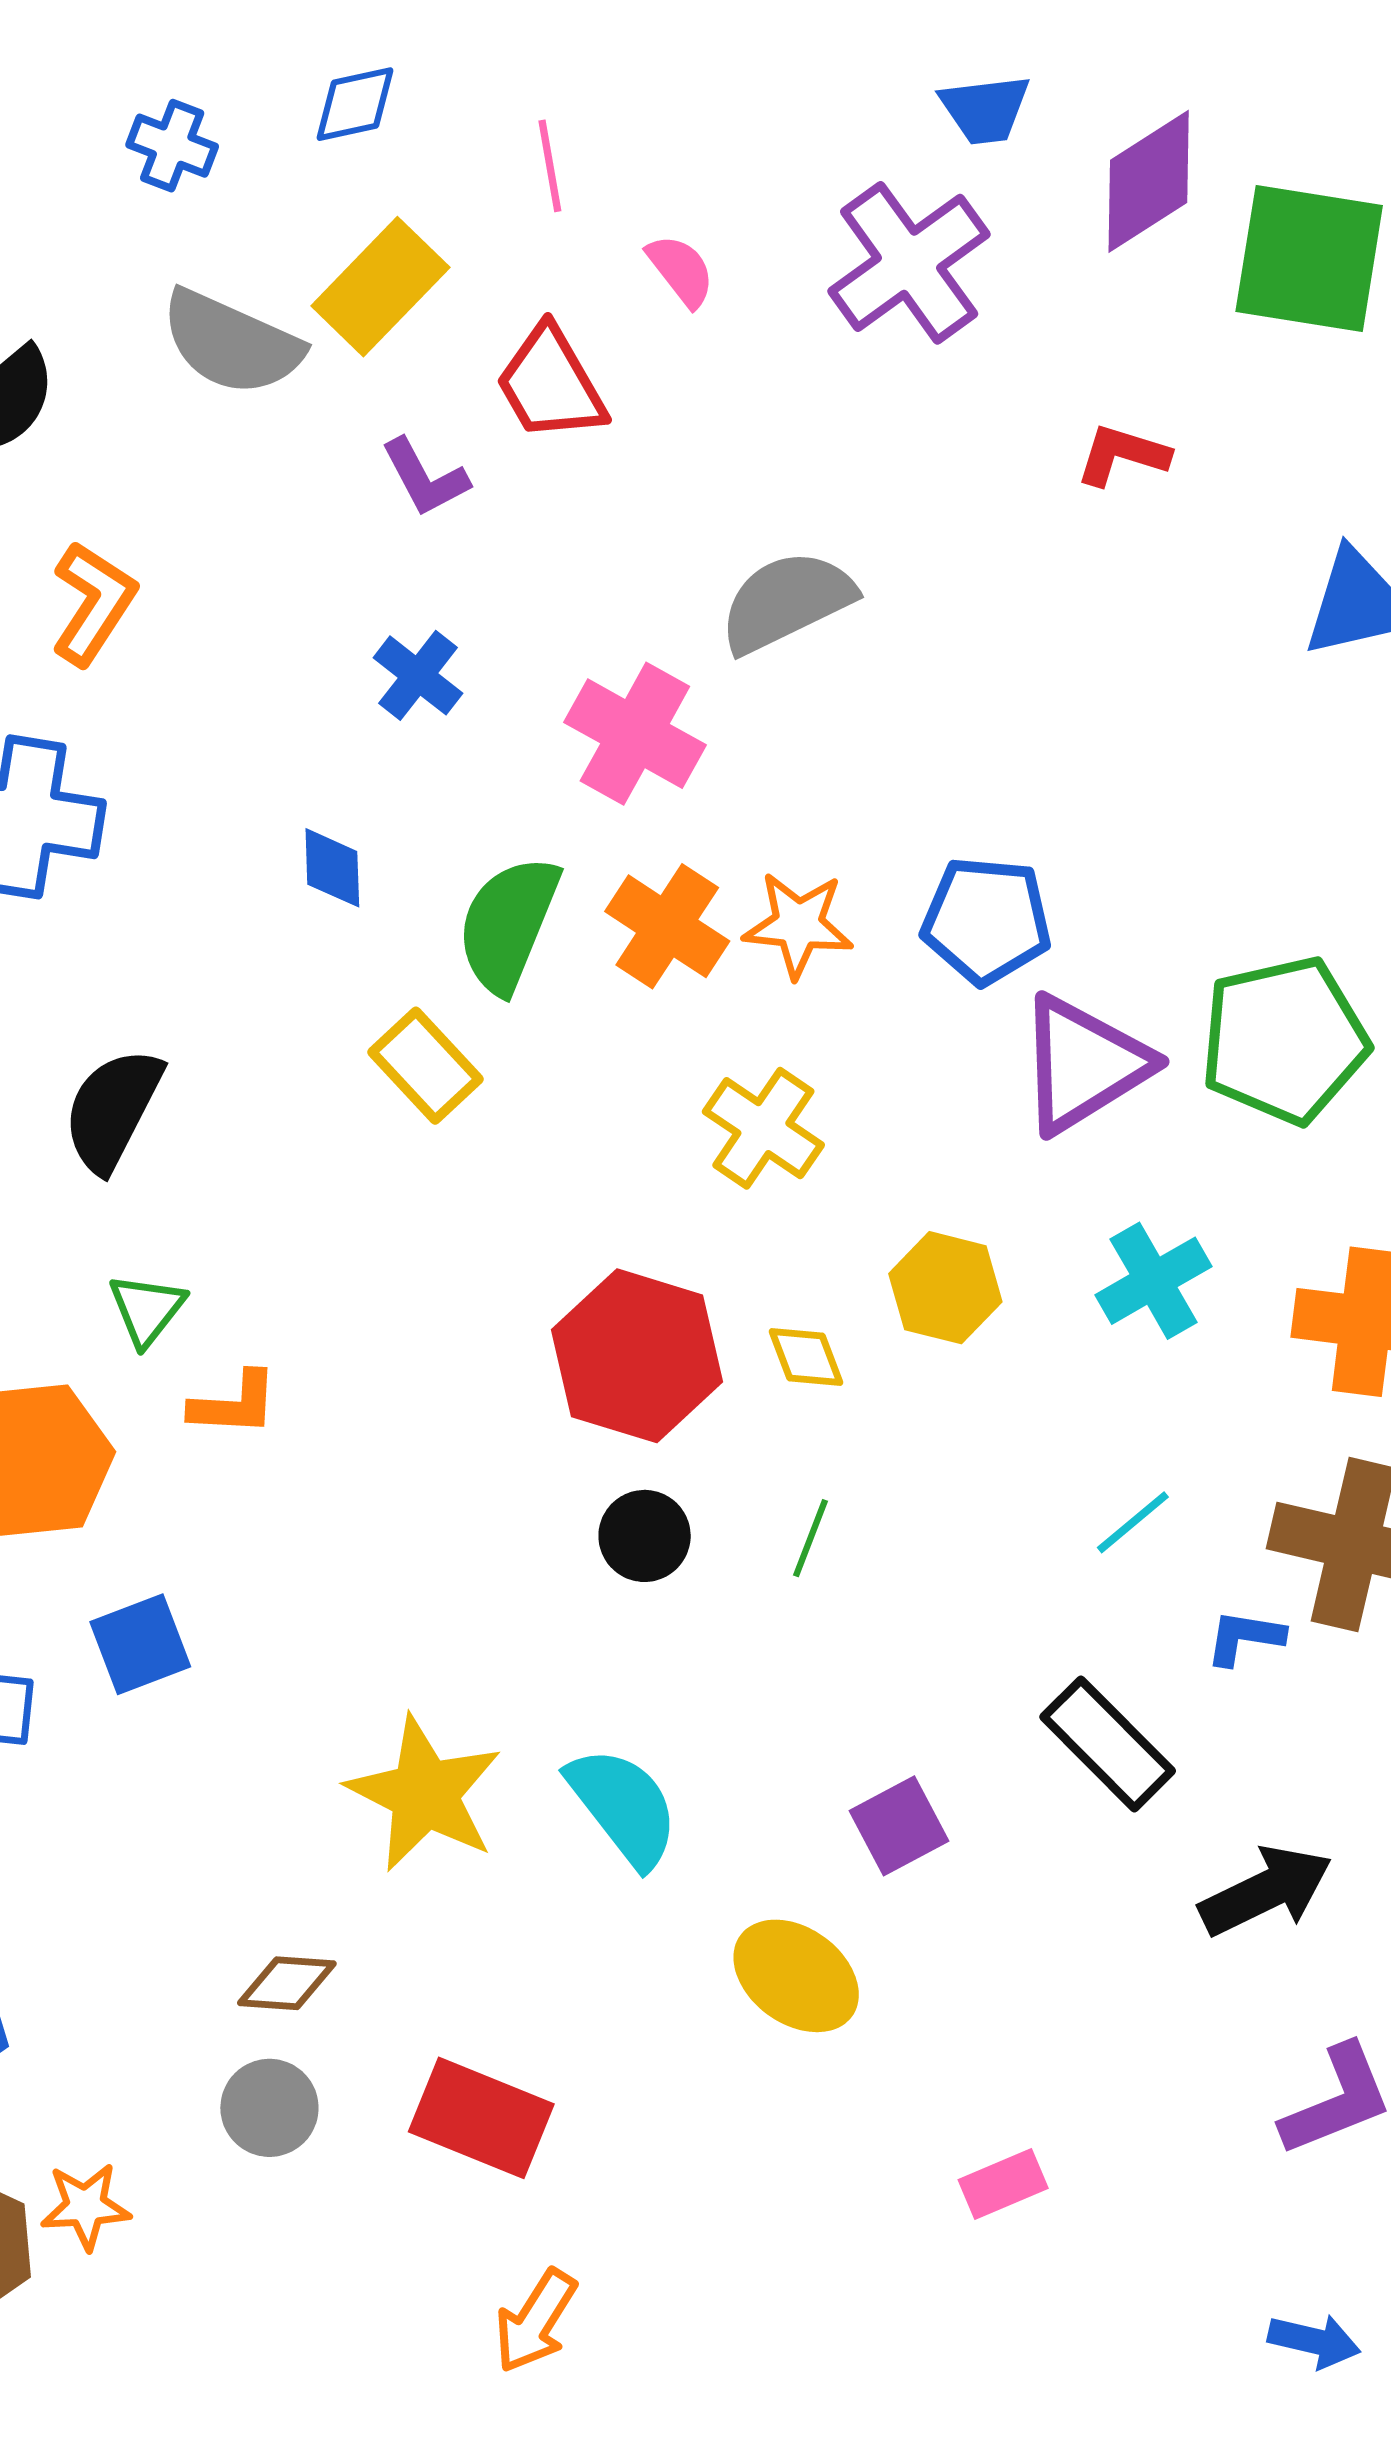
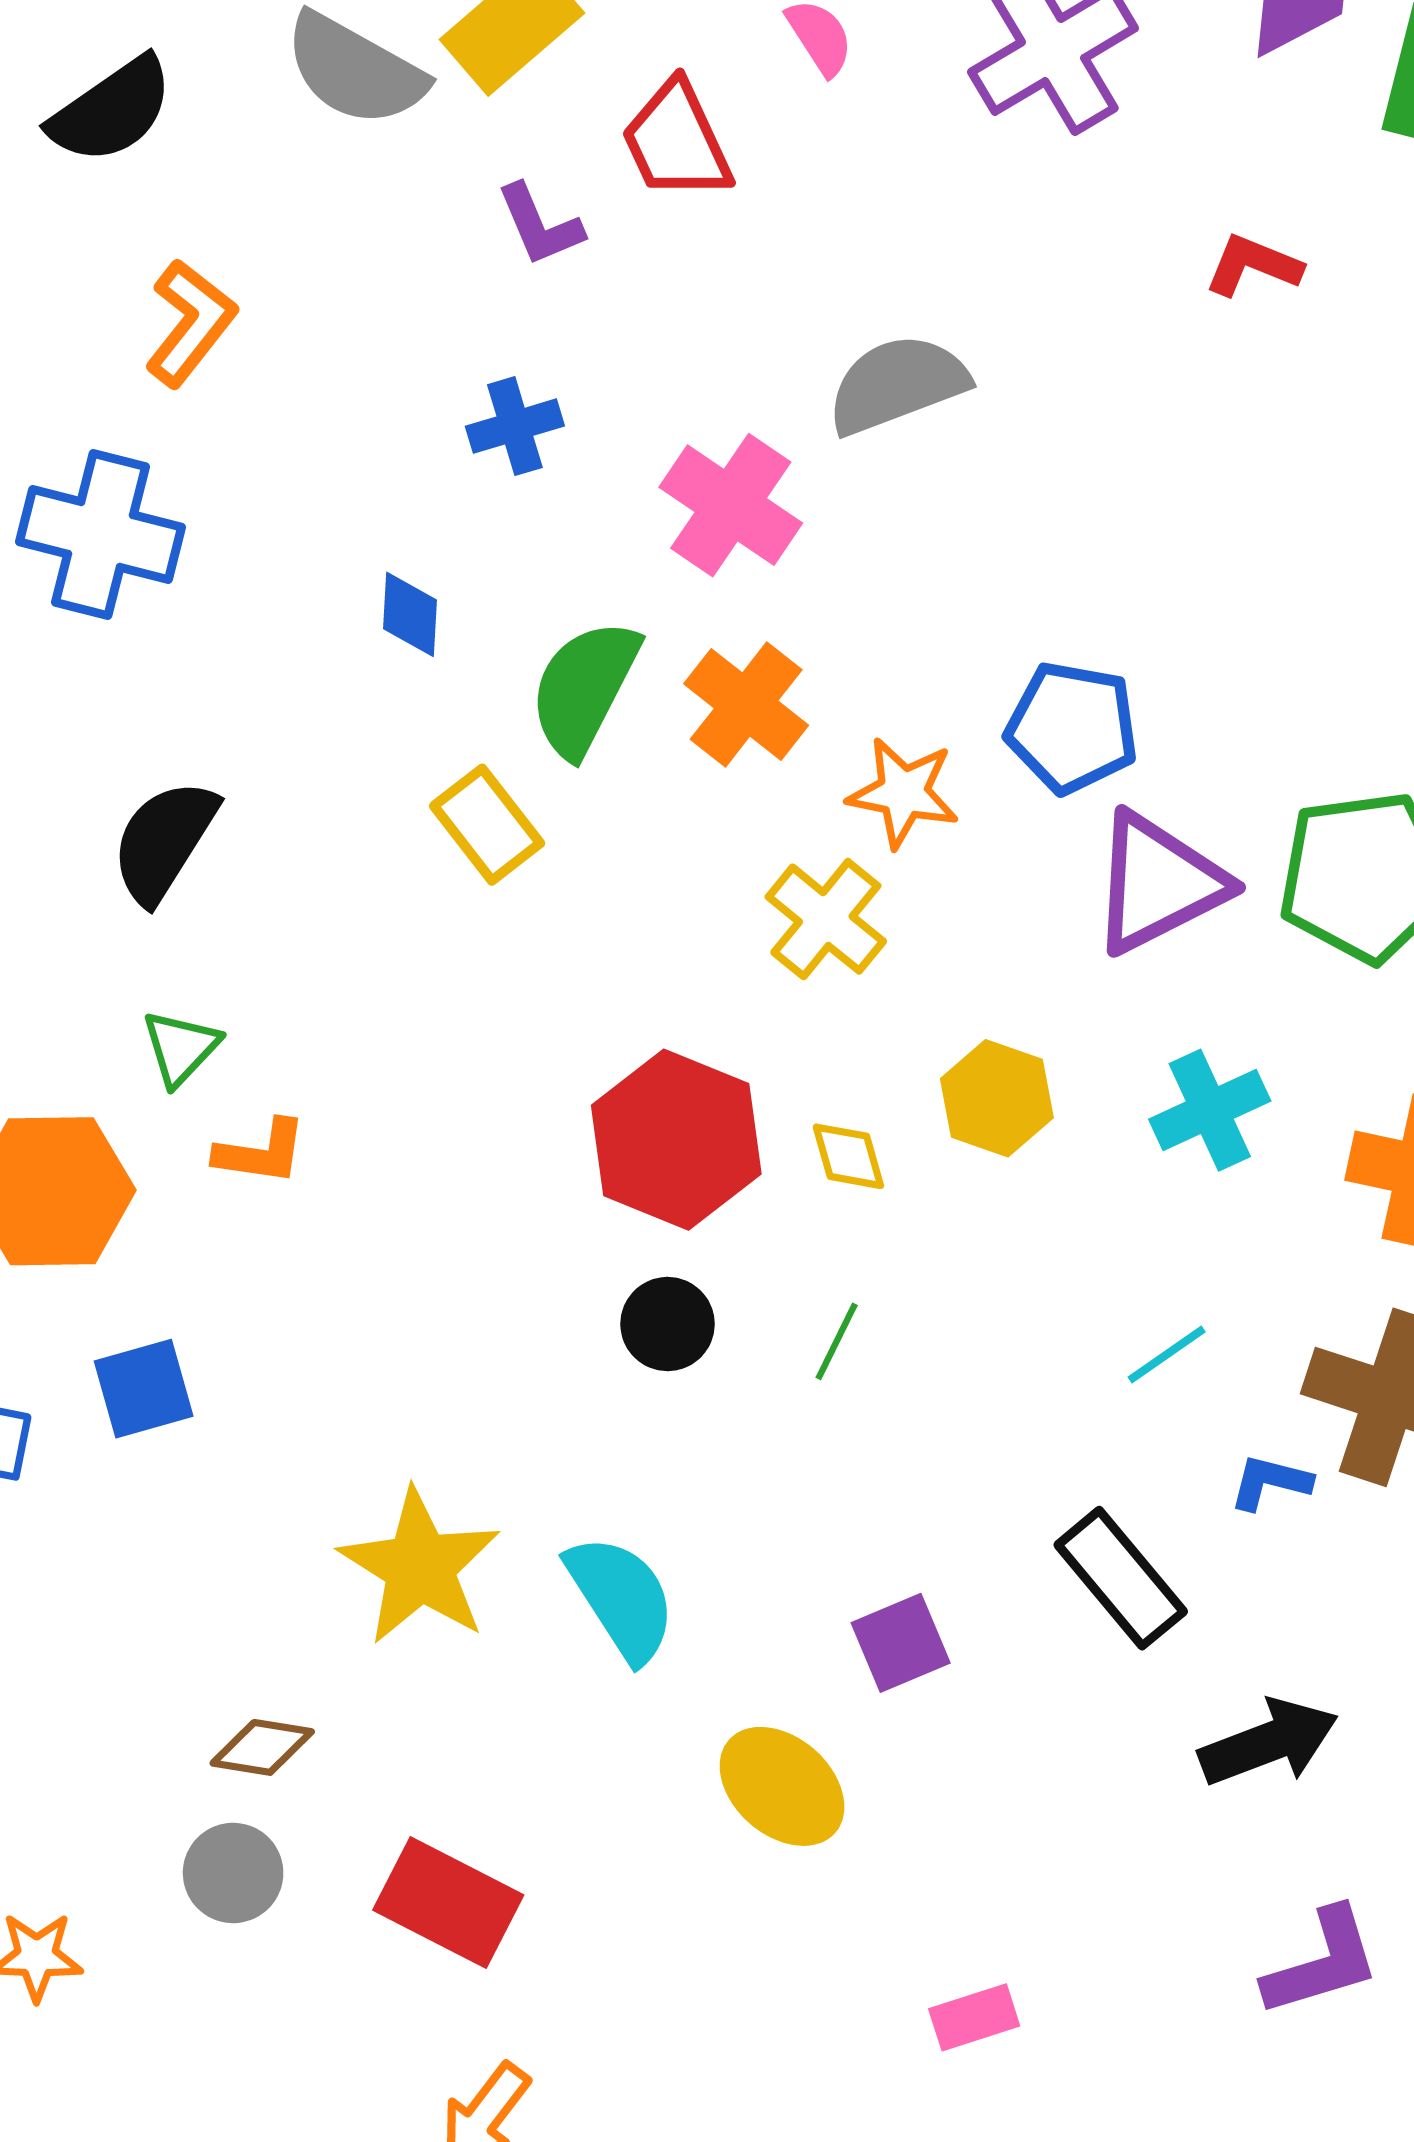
blue cross: (418, 675) -> (515, 426), turned 30
orange star: (798, 925) -> (903, 793), moved

